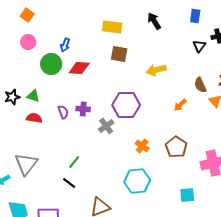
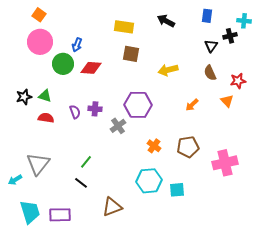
black arrow: (154, 21) -> (166, 21), turned -30
pink circle: (28, 42) -> (40, 42), size x1.6
brown semicircle: (200, 85) -> (210, 73), moved
brown pentagon: (176, 147) -> (188, 147), turned 30
cyan square: (187, 195) -> (177, 190), moved

